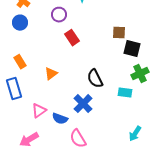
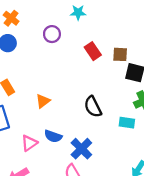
red rectangle: (72, 38) -> (93, 51), moved
blue cross: (83, 104) -> (81, 149), moved
blue semicircle: (60, 119) -> (53, 136), moved

